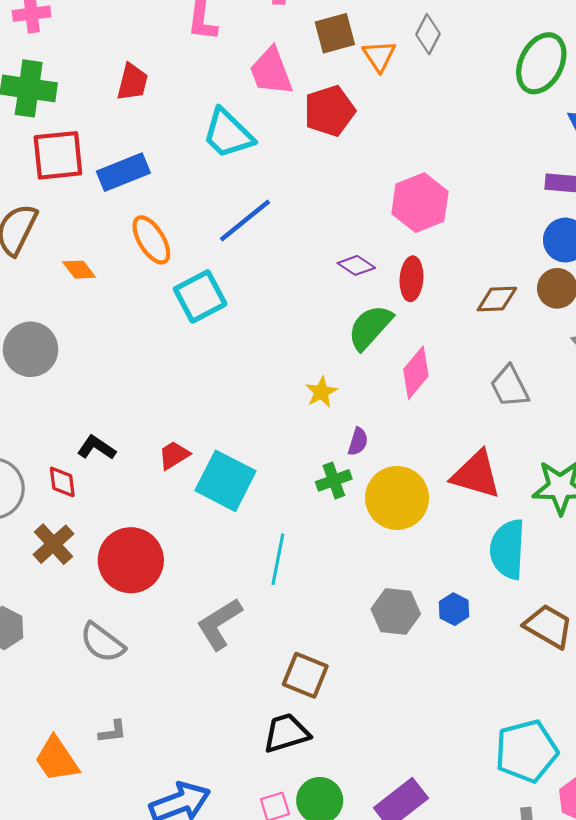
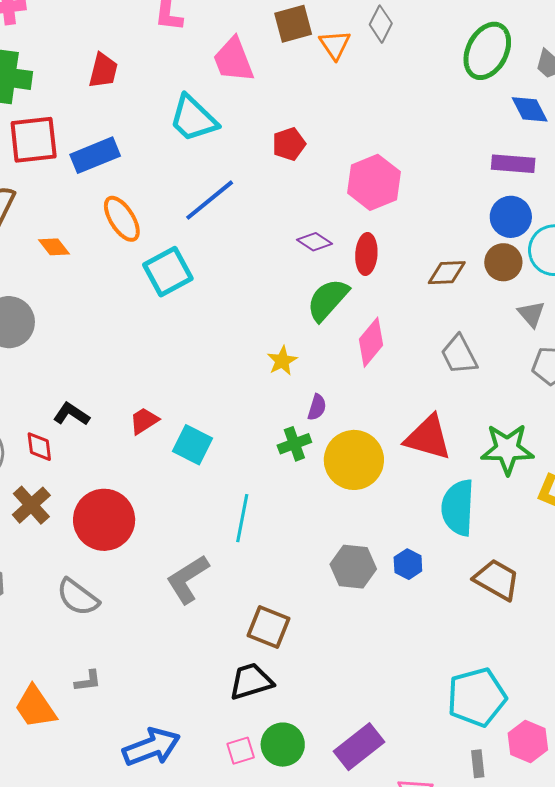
red pentagon: (329, 111) -> (289, 144), moved, size x0.7
cyan square: (225, 481) -> (193, 445), size x0.7

